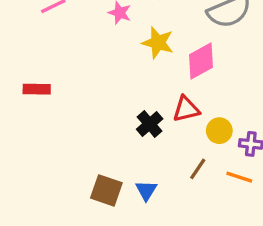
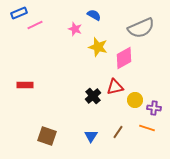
red rectangle: (37, 89) -> (25, 85), moved
brown line: (198, 169) -> (118, 132), moved
brown square: (106, 190) -> (47, 136), moved

